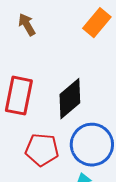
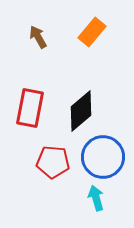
orange rectangle: (97, 23) -> (92, 32), moved

